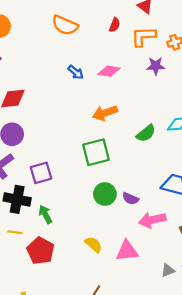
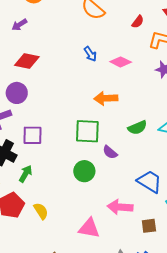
purple semicircle: (130, 199) -> (110, 152), moved
green arrow: (45, 214) -> (26, 174), turned 42
yellow semicircle: (94, 244) -> (41, 211), moved

